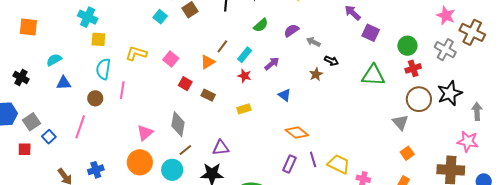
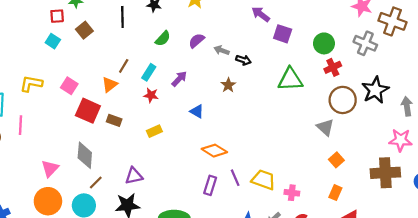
black arrow: (331, 61) -> (243, 60), moved
red square: (185, 84) -> (88, 111), size x1.6

